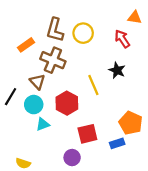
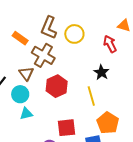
orange rectangle: (26, 45) -> (20, 38), turned 63
yellow line: (93, 85) -> (91, 96), moved
red hexagon: (67, 103) -> (57, 86), moved

